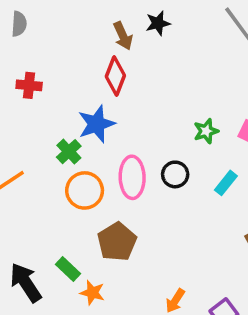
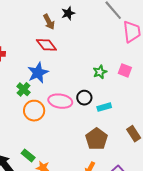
red diamond: (115, 76) -> (46, 45), turned -55
pink ellipse: (132, 177) -> (60, 101), turned -75
cyan rectangle: (226, 183) -> (104, 107), moved, turned 40
brown pentagon: (117, 242) -> (96, 139), moved

